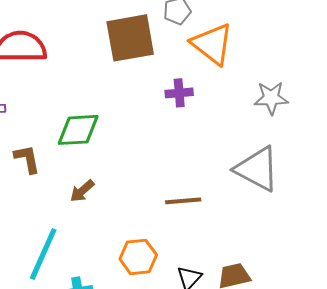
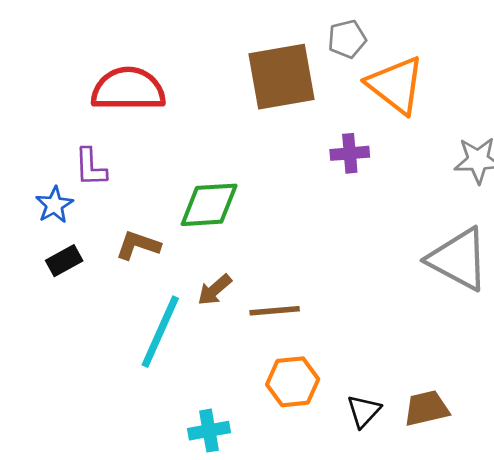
brown L-shape: (27, 159) -> (138, 245), turned -60
brown line: (183, 201) -> (275, 311), moved
cyan line: (43, 254) -> (160, 332), moved

